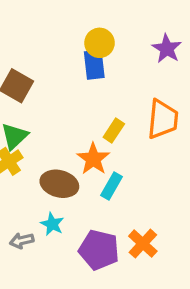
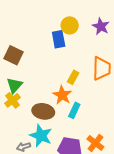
yellow circle: (100, 43) -> (70, 25), moved
cyan star: (52, 224) -> (41, 136), size x1.6

